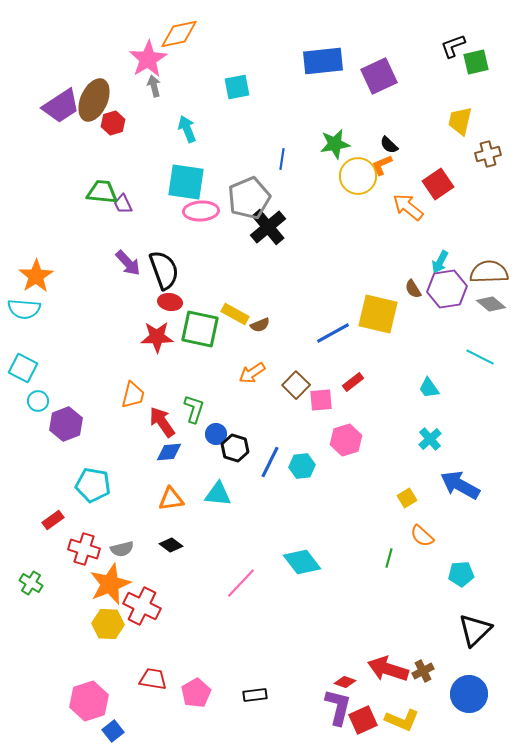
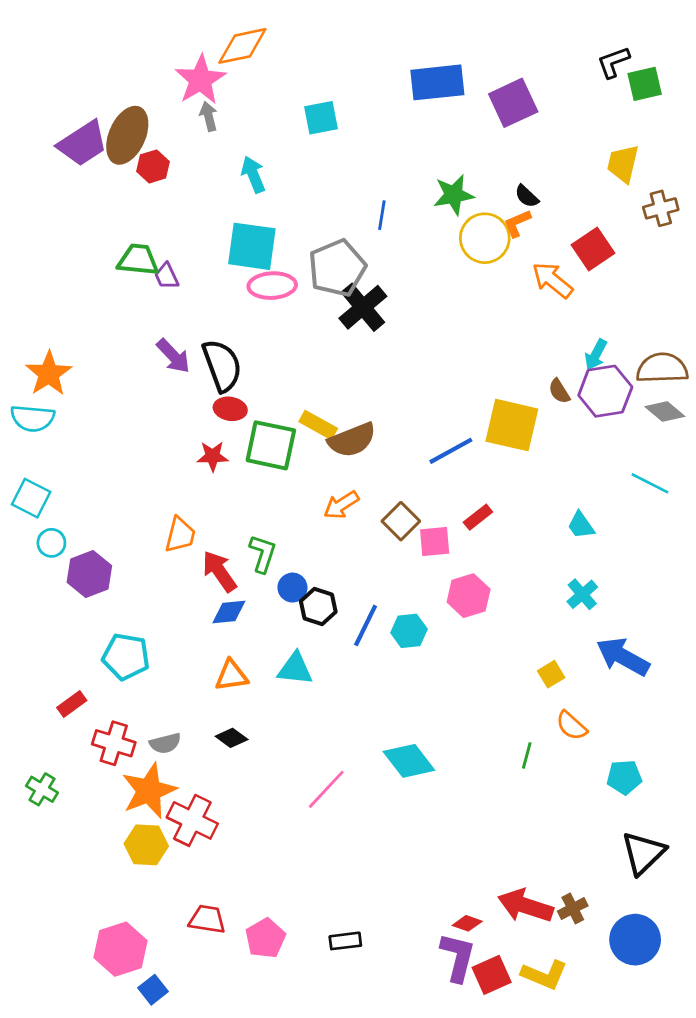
brown semicircle: (260, 325) -> (352, 440), size x1.8
red star: (157, 337) -> (213, 456), size x0.7

